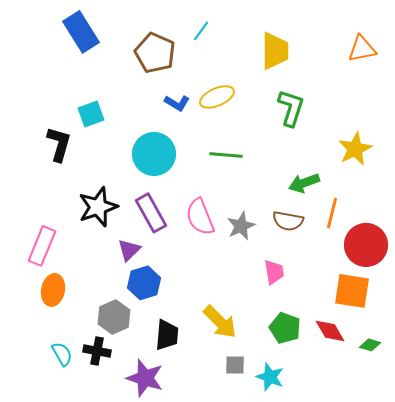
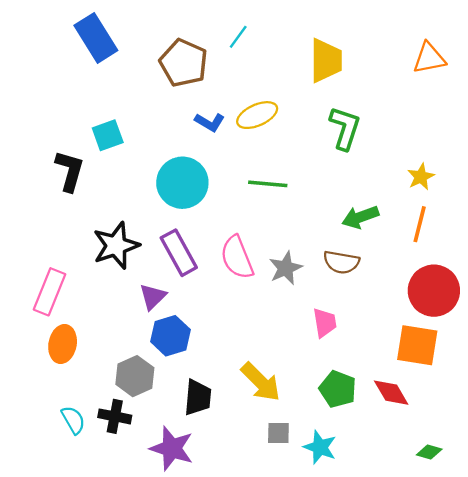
yellow star: (355, 149) -> (421, 177), size x0.7
orange line: (332, 213) -> (420, 224), moved
green diamond: (370, 345) -> (429, 452), moved

